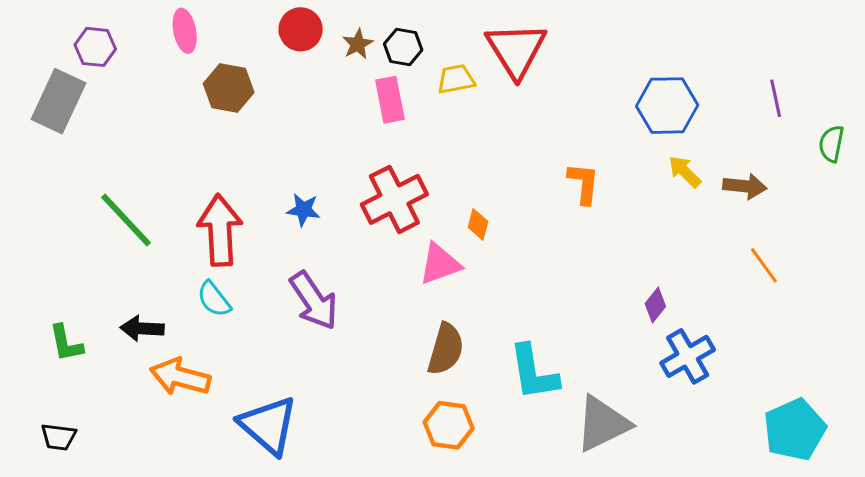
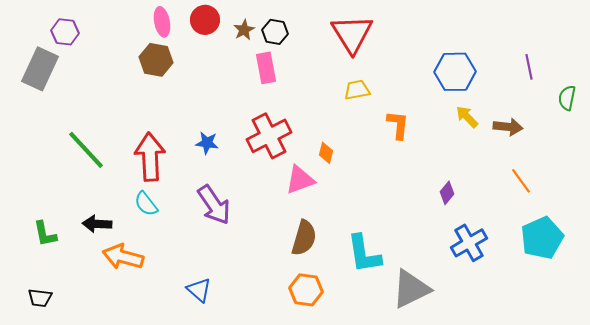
pink ellipse: (185, 31) -> (162, 22), moved
yellow trapezoid: (456, 79) -> (357, 90), moved
purple diamond: (655, 305) -> (447, 193), moved
blue triangle: (268, 425) -> (199, 290), moved, size x0.6
cyan pentagon: (795, 430) -> (542, 238), moved

